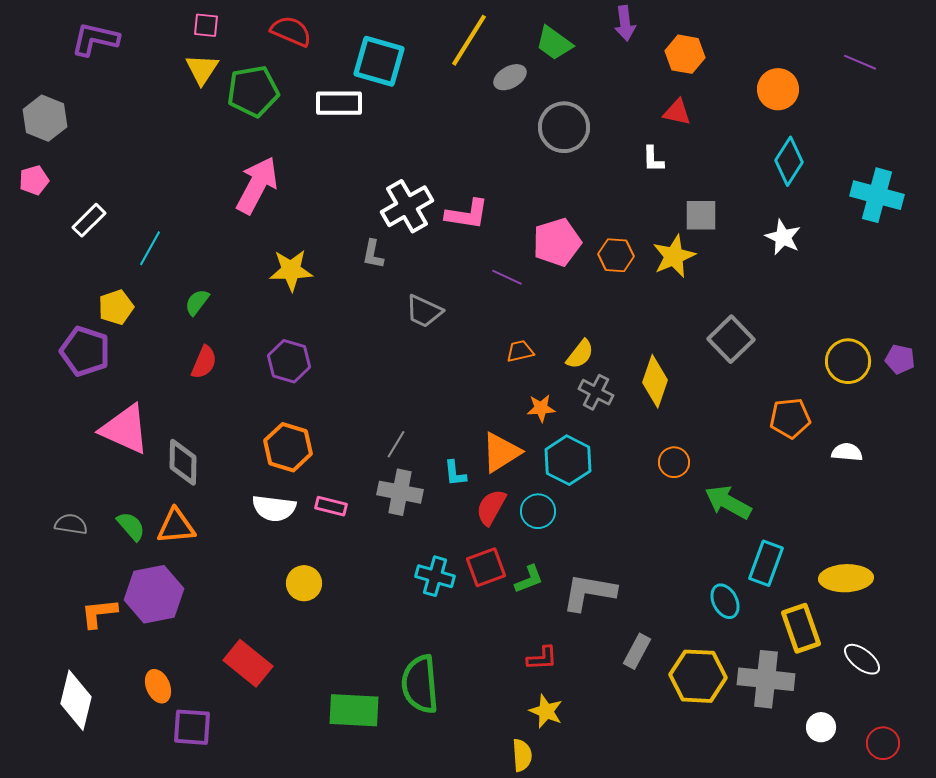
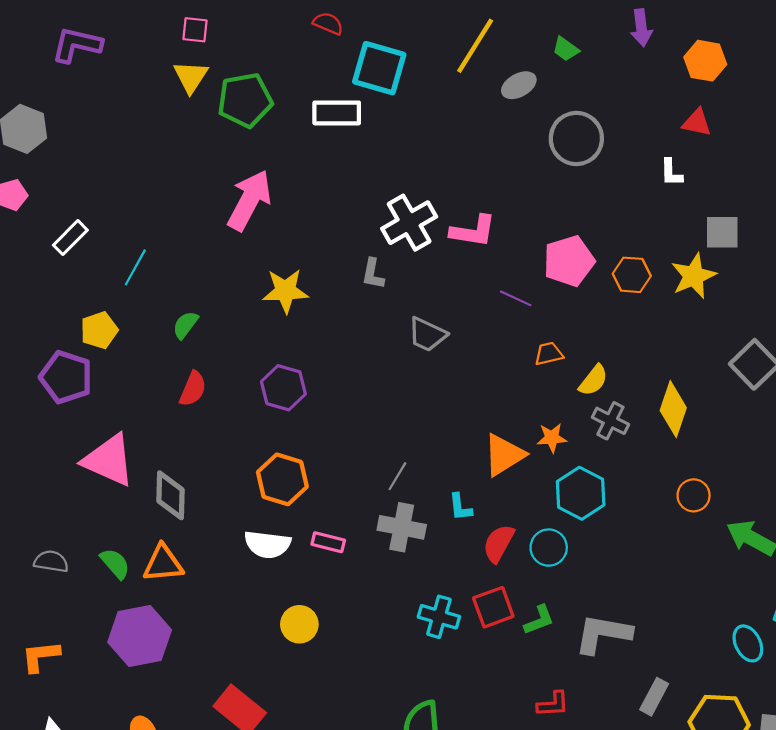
red semicircle: (291, 31) -> (328, 23), moved, size x0.7
green trapezoid: (554, 43) -> (566, 49), size x0.7
orange trapezoid: (520, 351) -> (549, 354), moved
orange triangle: (501, 452) -> (504, 455), moved
orange L-shape: (99, 613) -> (41, 656), moved

